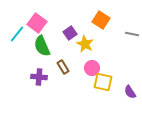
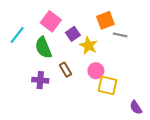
orange square: (101, 20) -> (105, 20), turned 36
pink square: (37, 23) -> (51, 21), moved
gray line: (132, 34) -> (120, 35), moved
purple semicircle: (130, 92) -> (136, 107), moved

